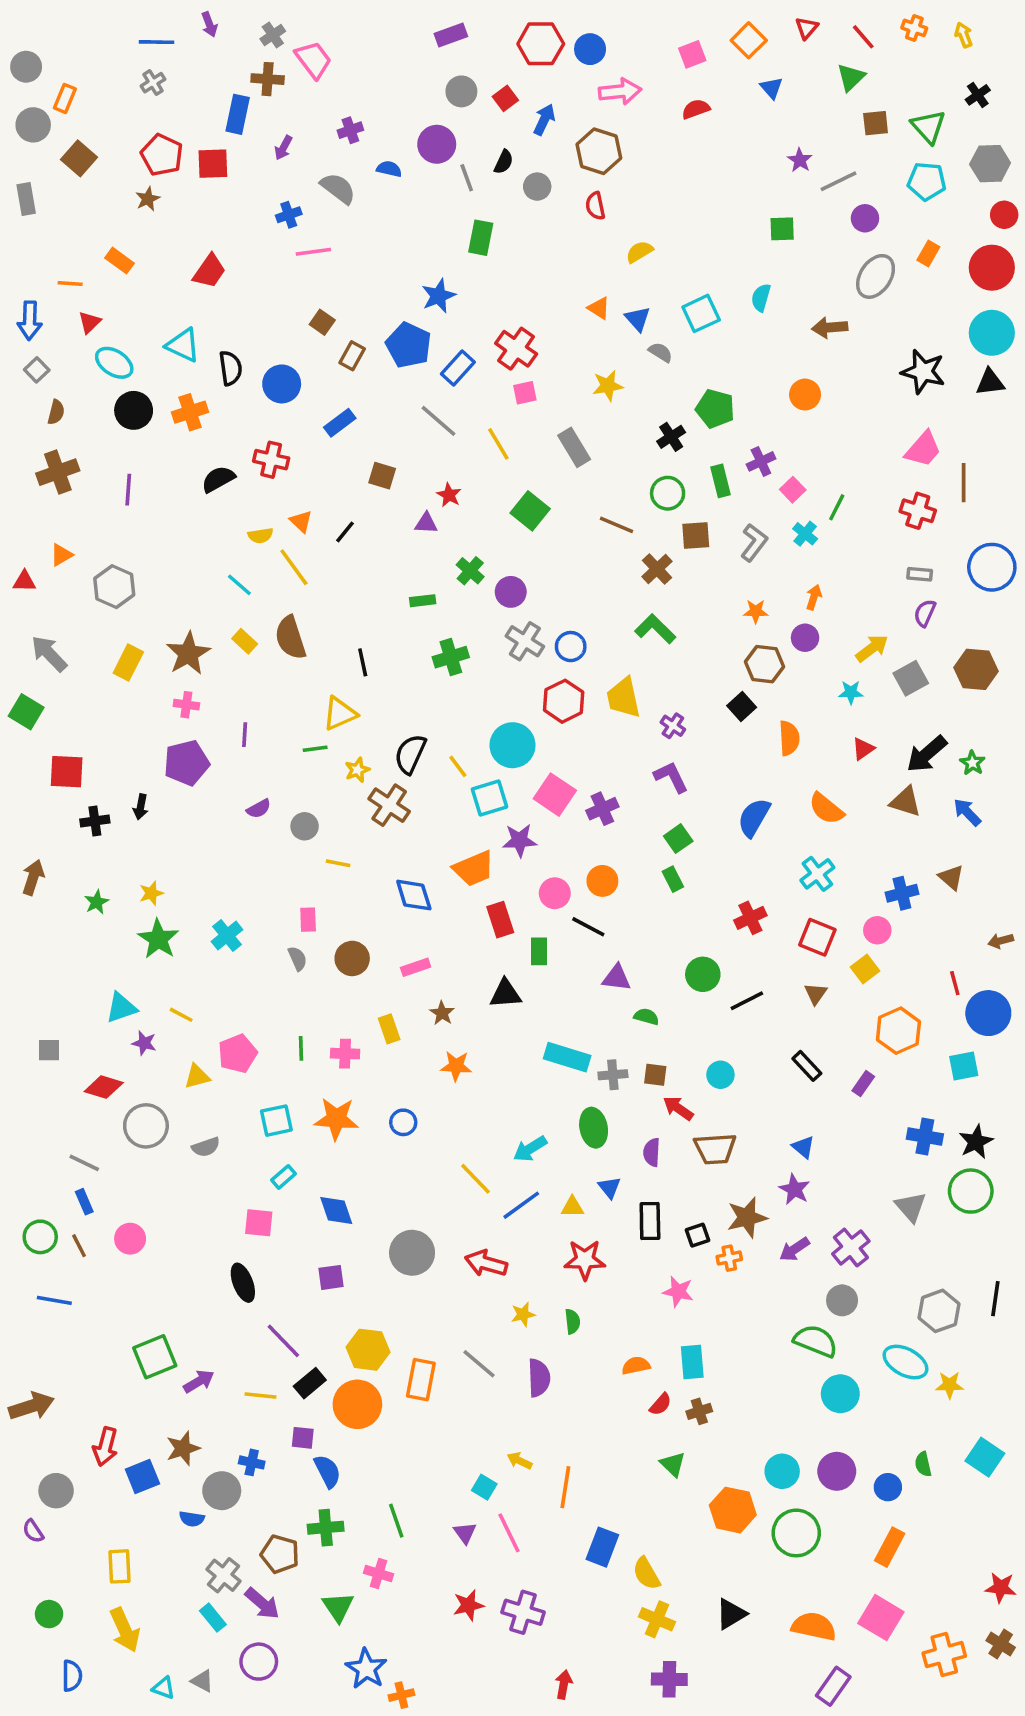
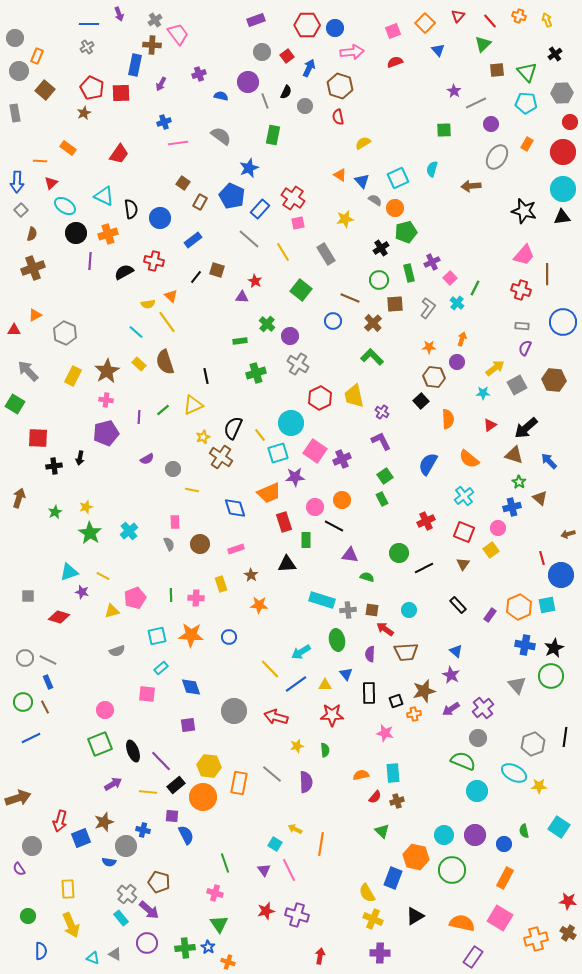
gray semicircle: (338, 188) -> (221, 136), moved
orange circle: (805, 395) -> (395, 208), moved
green pentagon: (715, 409) -> (406, 232), turned -30
purple line: (128, 490) -> (90, 261), moved
black line: (345, 532) -> (196, 277), moved
blue circle: (571, 647) -> (333, 321), moved
green line: (315, 749) -> (163, 410), moved, turned -32
green star: (972, 763) -> (519, 482), moved
orange hexagon: (898, 1031) -> (519, 607), moved
gray circle: (146, 1126) -> (25, 658), moved, size x0.7
pink circle: (130, 1239) -> (105, 710), moved
black ellipse: (243, 1283) -> (133, 751), moved
blue line: (54, 1300) -> (31, 738), turned -36
green square: (155, 1357) -> (100, 744), moved
green cross: (326, 1528) -> (185, 948), moved
blue rectangle: (602, 1547) -> (393, 878), moved
green triangle: (338, 1607) -> (219, 924), moved
blue star: (366, 1669) -> (208, 947), size x0.6
orange cross: (401, 1695) -> (228, 962), turned 32

